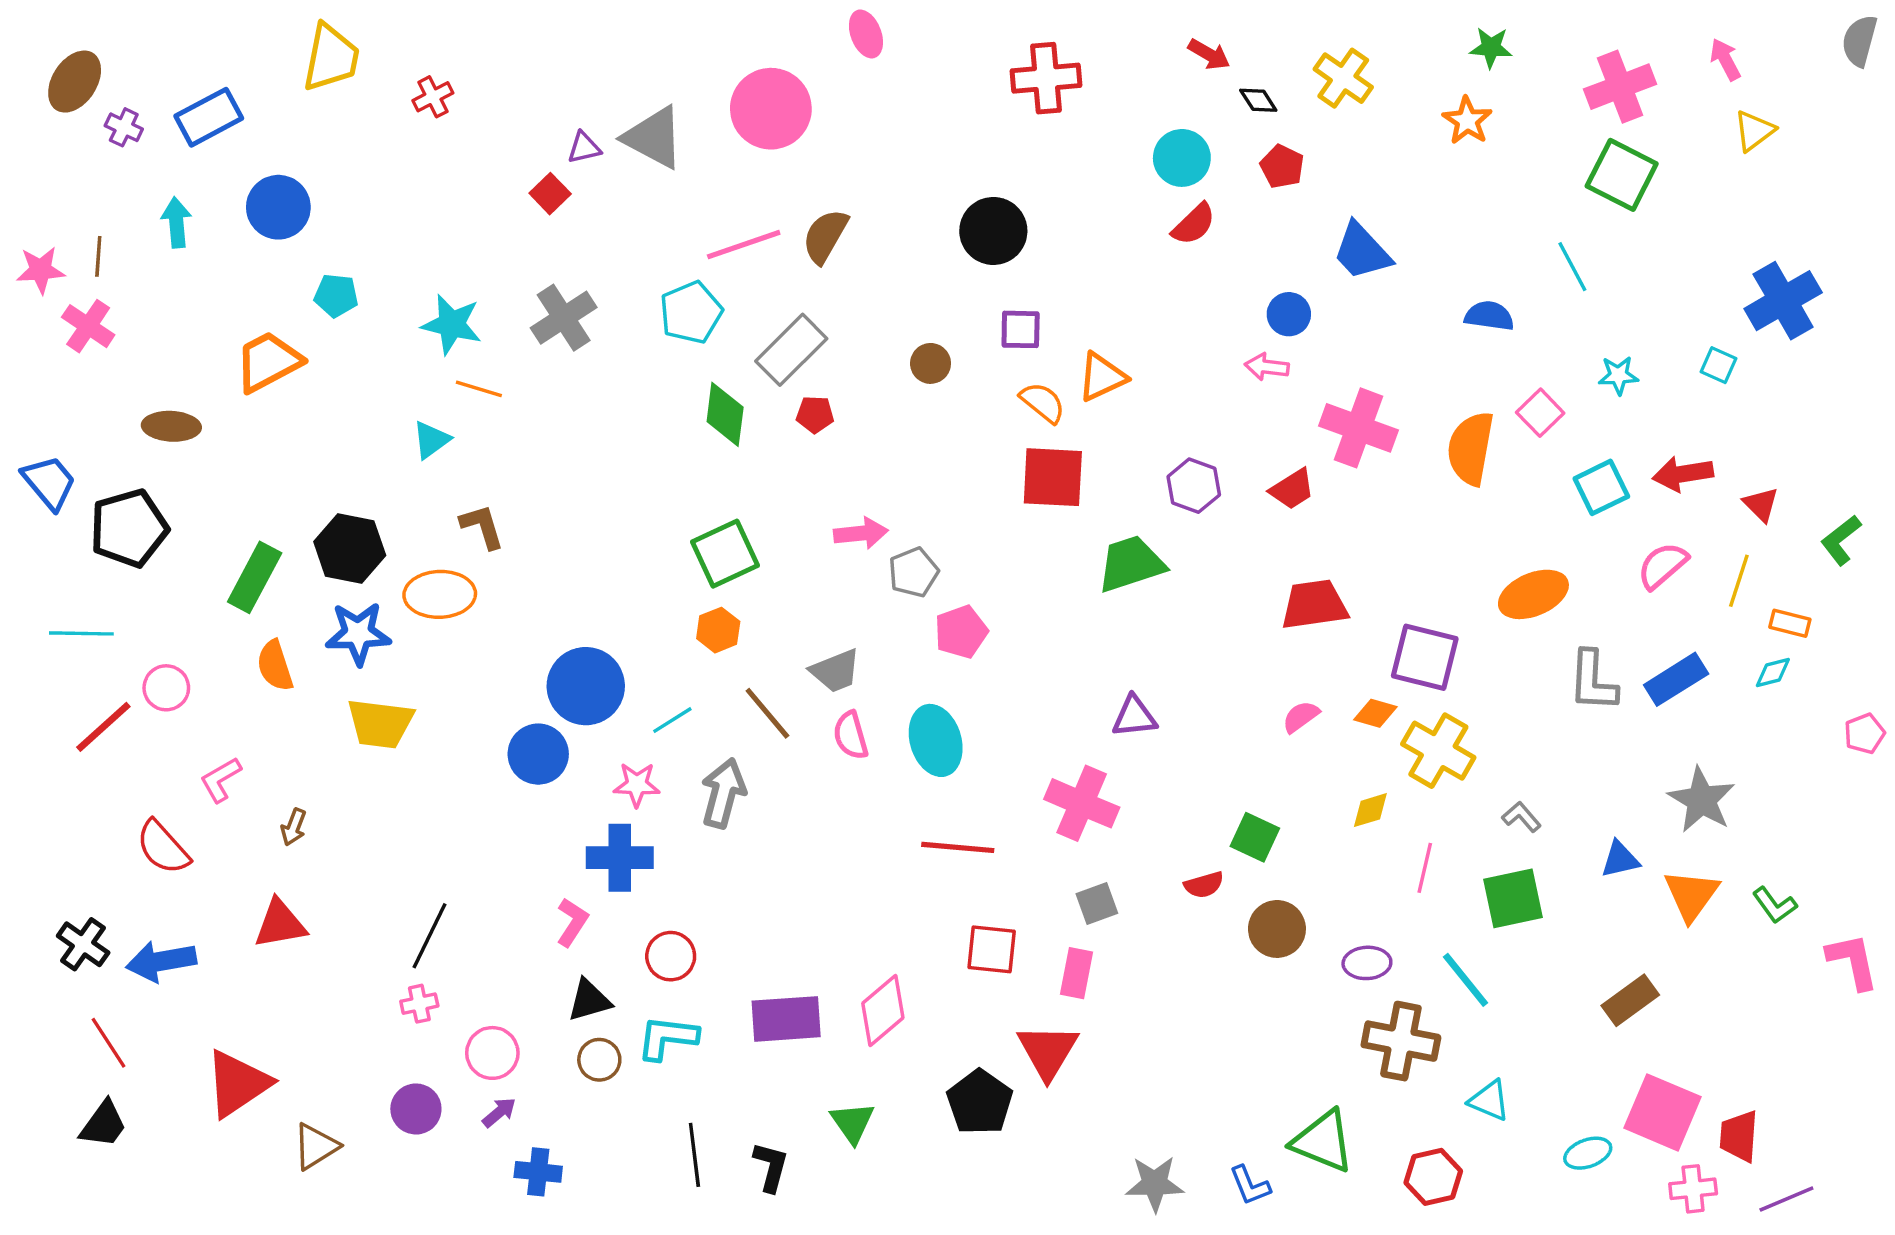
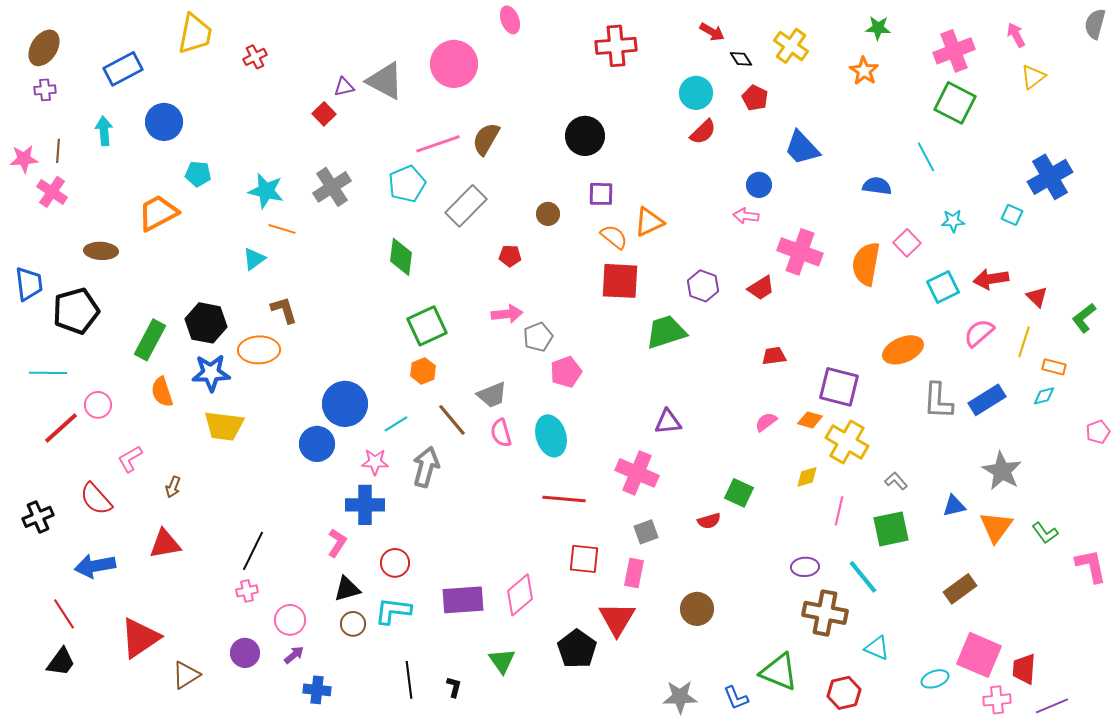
purple cross: (124, 127) -> (45, 90), moved, turned -30
green diamond: (725, 414) -> (401, 257), moved
red pentagon: (815, 414) -> (510, 256), moved
blue trapezoid: (49, 482) -> (29, 284), turned 33
red trapezoid: (1314, 605) -> (774, 356), size x0.6
brown circle: (1277, 929) -> (697, 609), moved
black cross: (83, 944) -> (38, 517), moved, turned 32
black L-shape: (771, 1167) -> (454, 687), size x0.7

